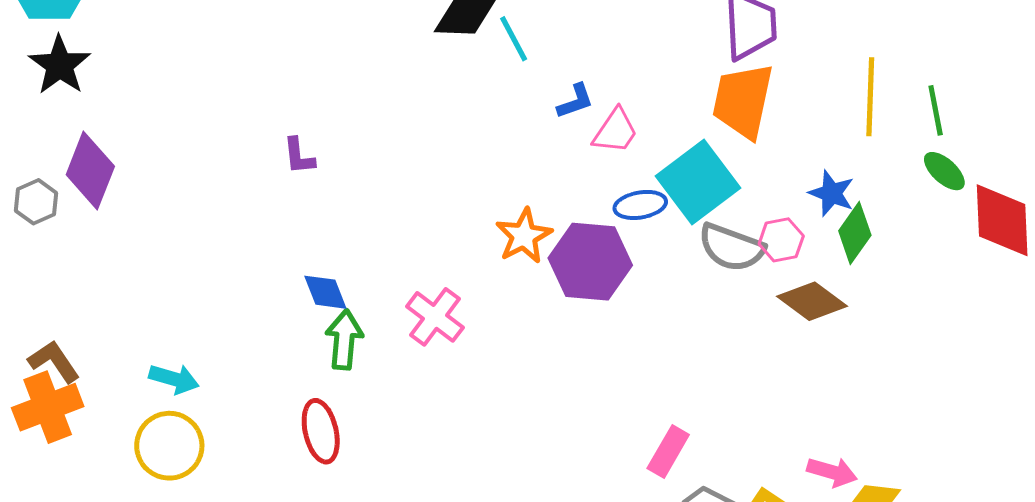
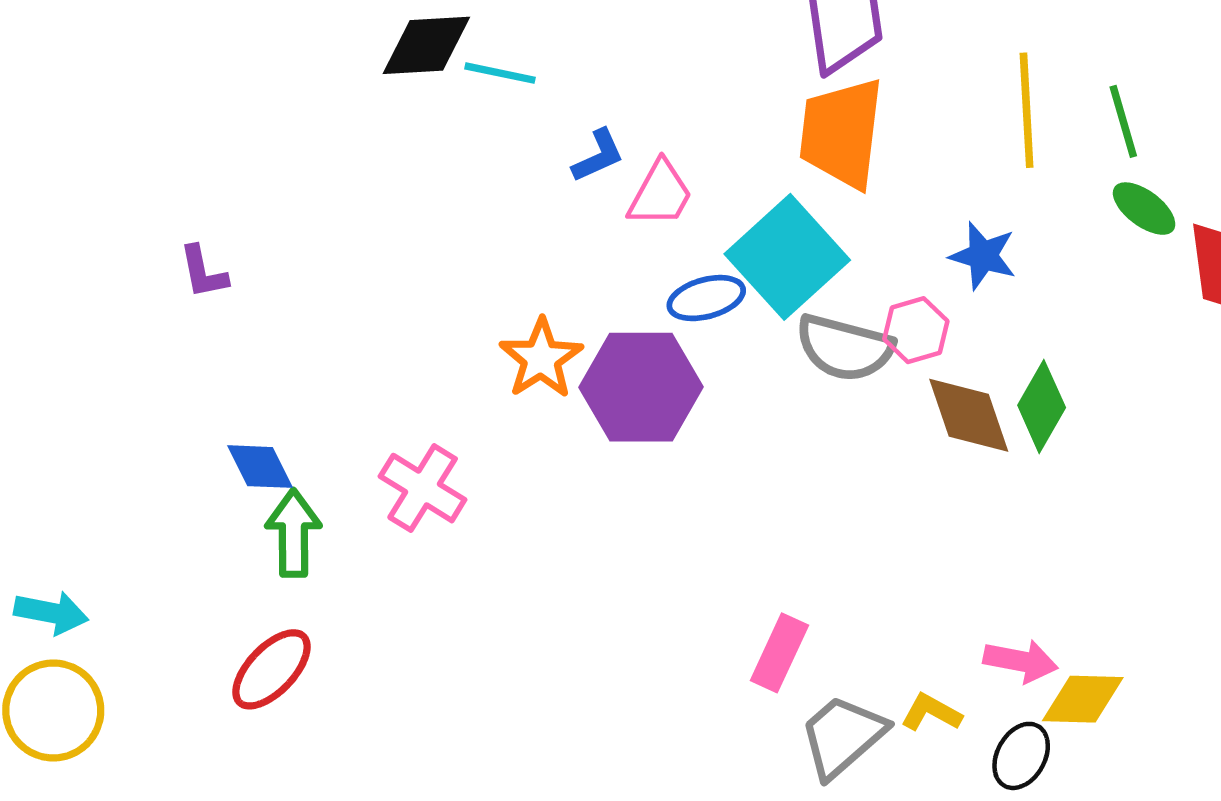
cyan line: (514, 39) -> (500, 73), turned -45
green diamond: (855, 233) -> (1042, 406), moved
brown diamond: (812, 301) -> (969, 415), turned 40
red ellipse: (321, 431) -> (271, 669), turned 62

